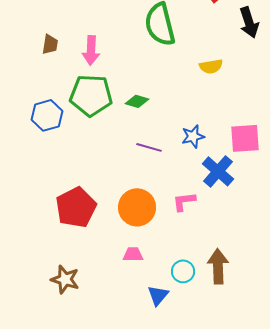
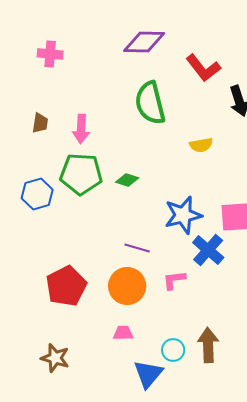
blue star: (193, 136) -> (183, 215), size x1.6
purple line: (149, 147) -> (137, 248), moved
blue triangle: (158, 295) -> (148, 374), size x1.4

